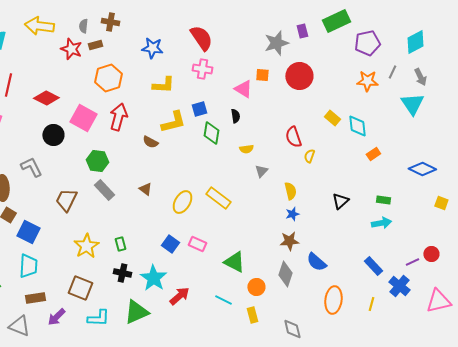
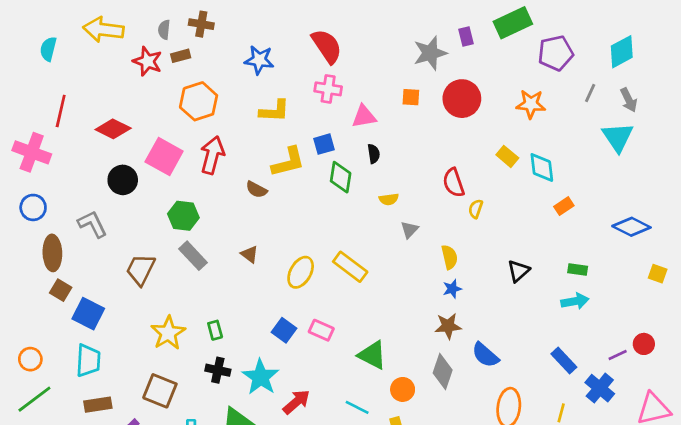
orange star: (367, 81) -> (531, 104), moved
pink triangle: (243, 89) -> (364, 116), moved, turned -42

